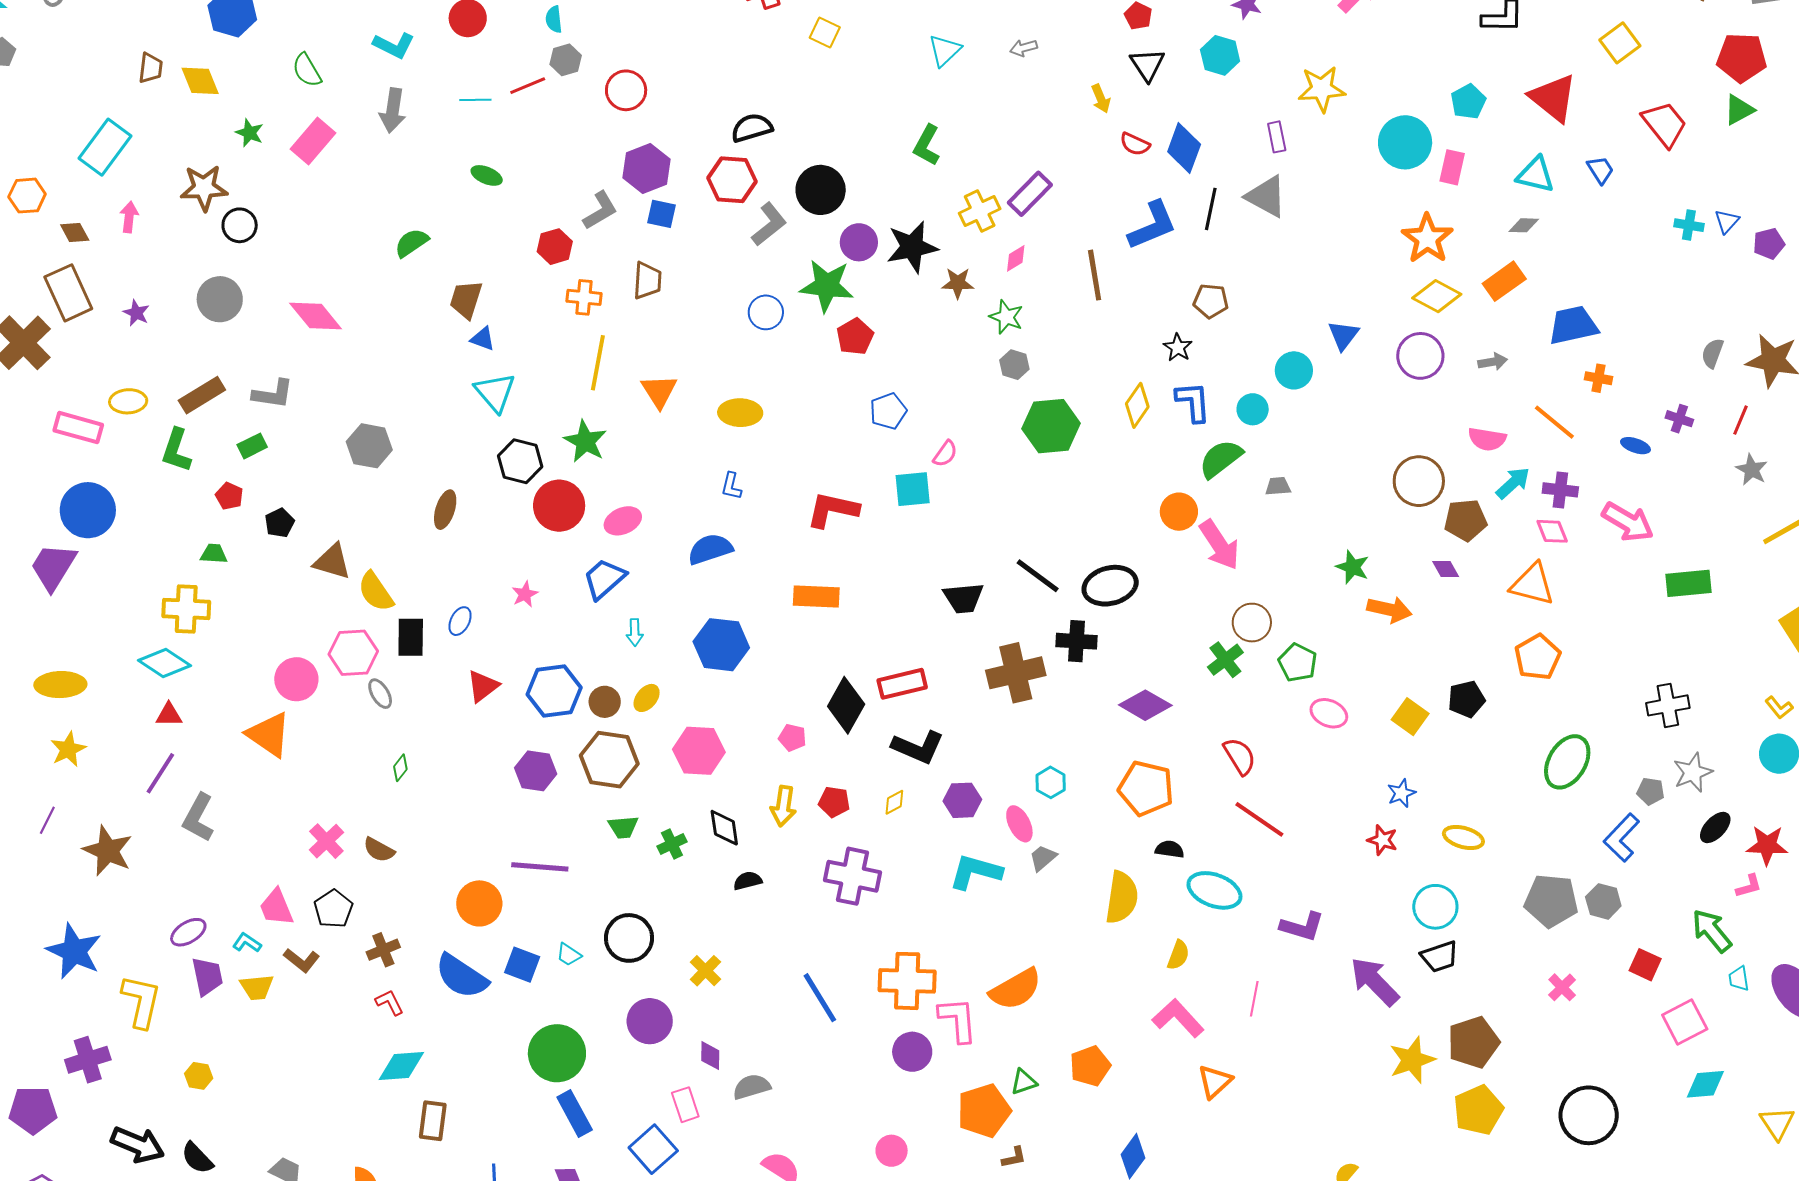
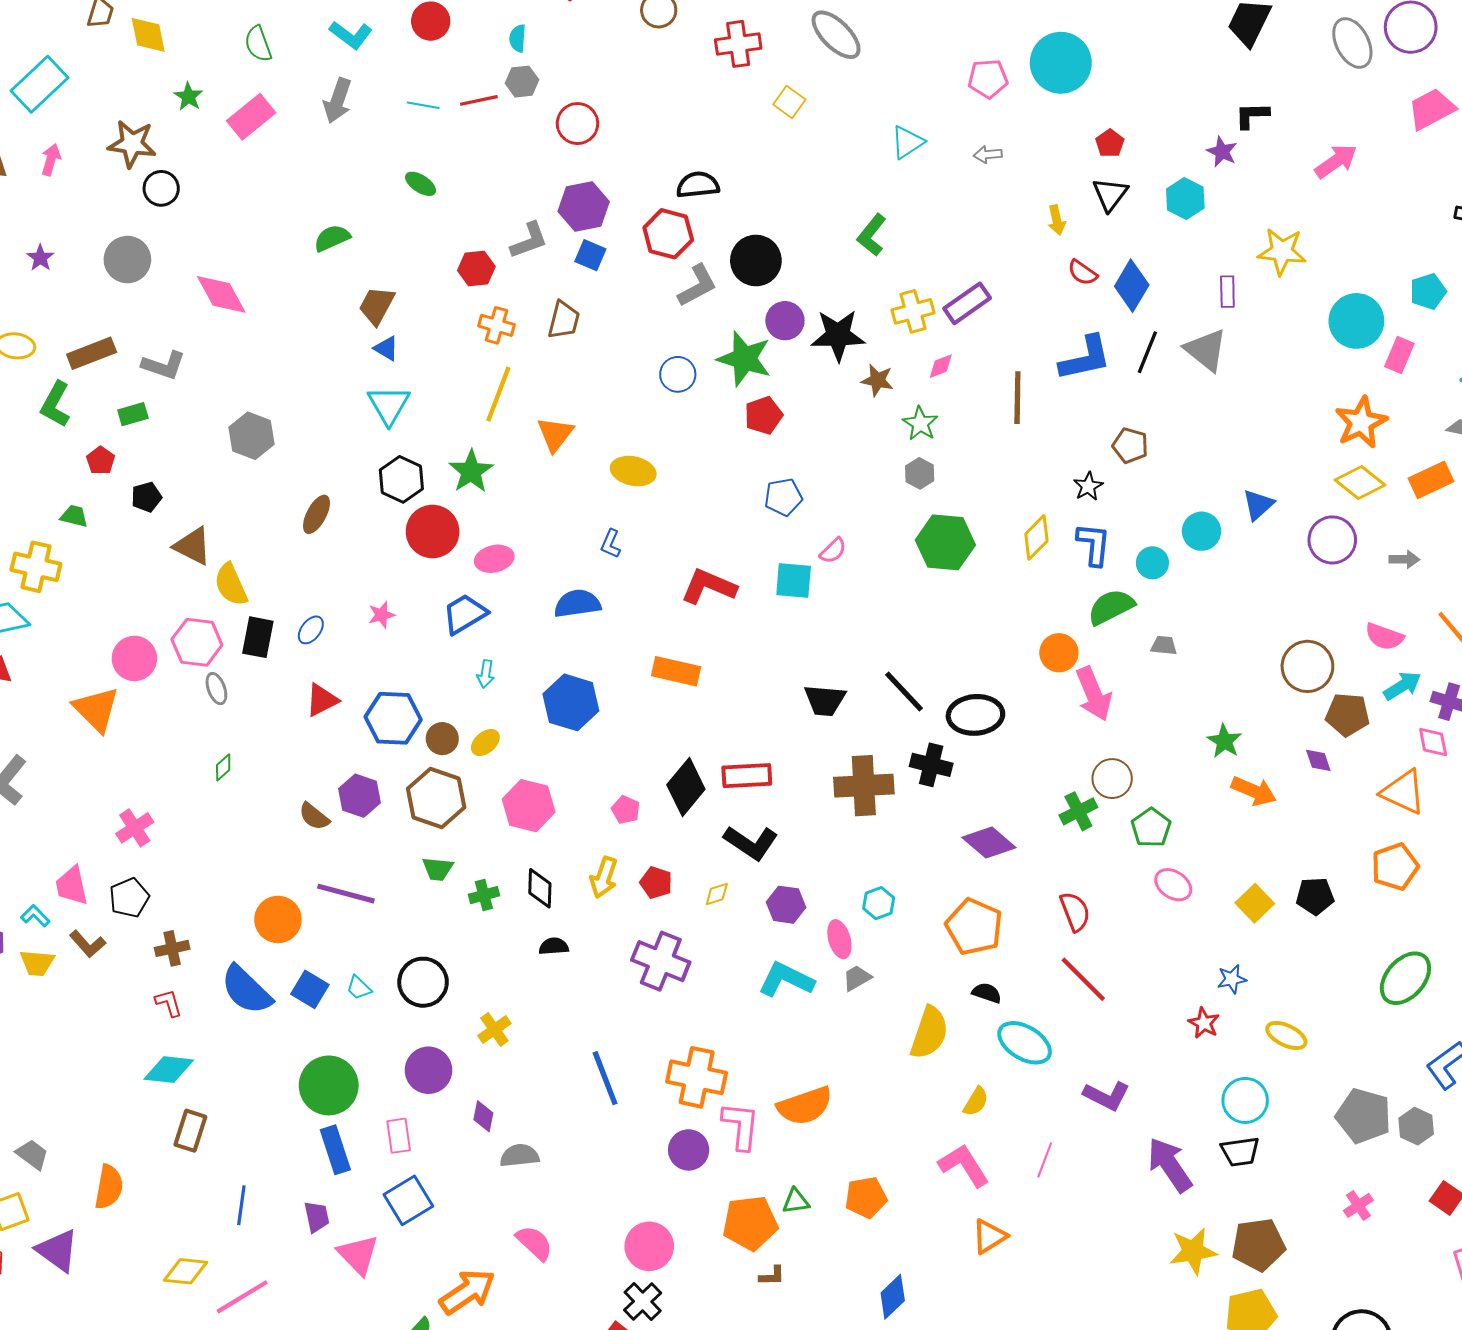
brown semicircle: (379, 850) -> (314, 816), moved
pink rectangle: (685, 1105) -> (399, 1136), moved
pink circle: (892, 1151) -> (649, 1246), size x1.5

